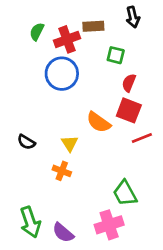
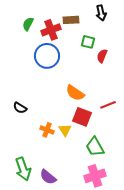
red semicircle: (129, 83) -> (102, 56), moved
red square: (129, 110) -> (82, 117), moved
yellow triangle: (70, 143) -> (65, 130), moved
pink cross: (109, 225) -> (95, 176), moved

